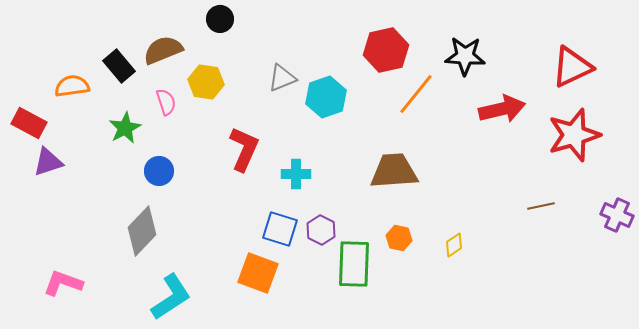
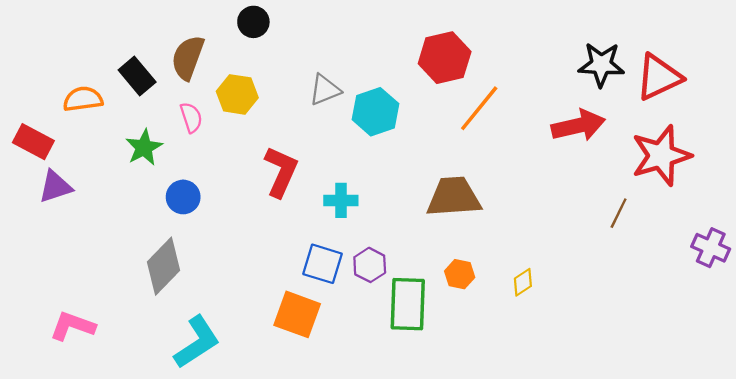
brown semicircle: (163, 50) -> (188, 58), turned -48
black star: (465, 56) -> (601, 65), moved
brown line: (541, 206) -> (619, 213), moved, turned -52

